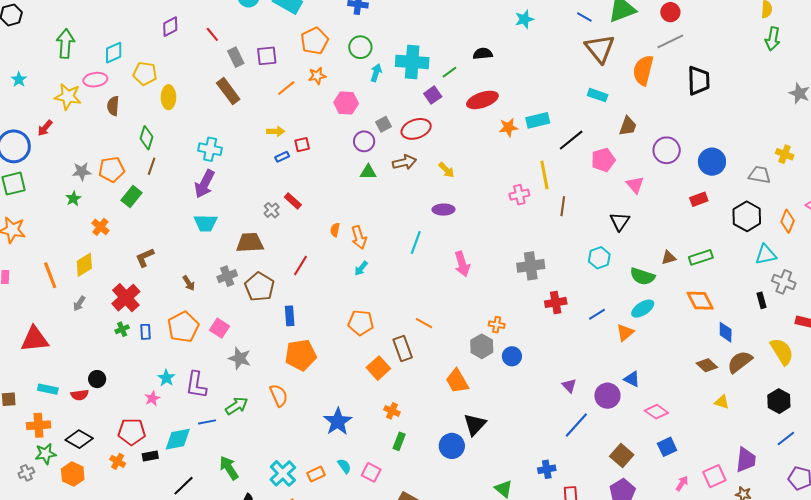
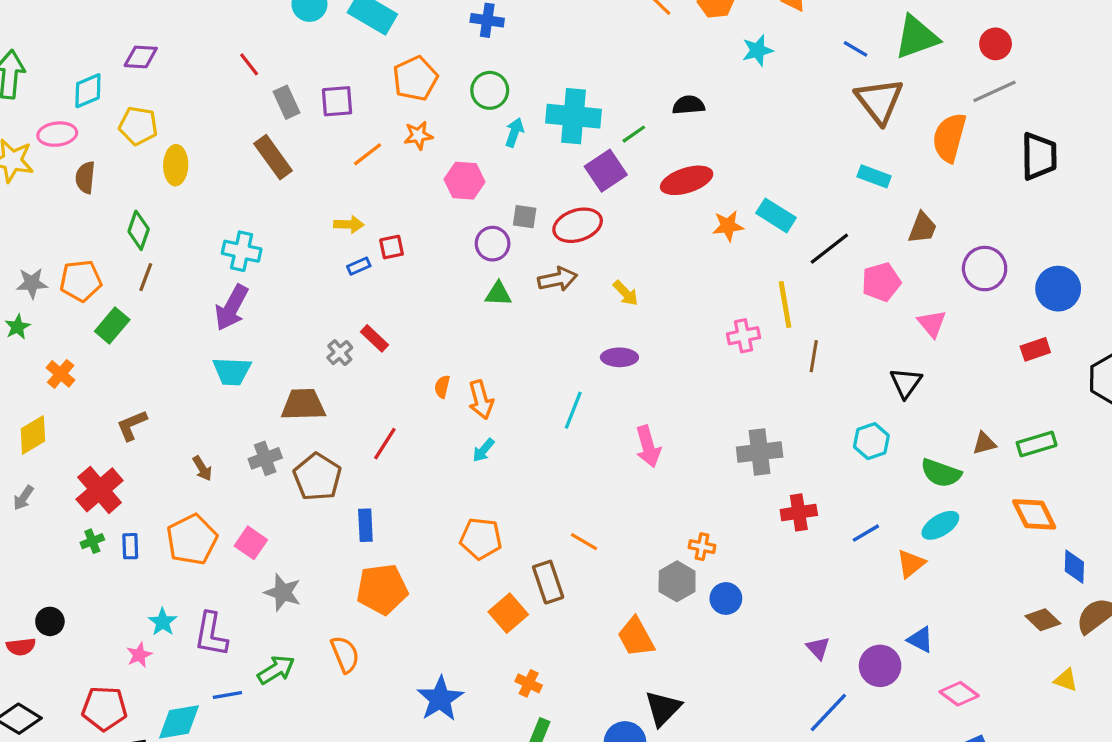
purple diamond: (170, 27) -> (141, 57), moved, turned 30
purple square: (433, 95) -> (606, 171), size x1.4
cyan rectangle: (538, 120) -> (776, 215), turned 45
gray square: (383, 124) -> (525, 217), turned 35

